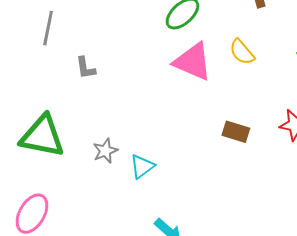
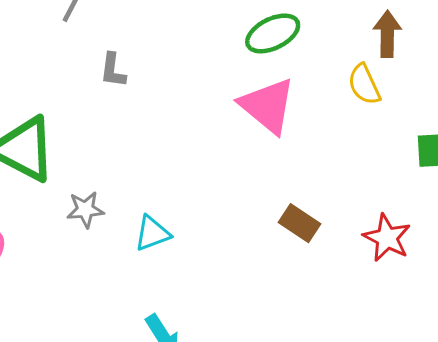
yellow semicircle: (242, 52) -> (364, 84), moved
gray star: (105, 151) -> (85, 210), moved

